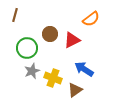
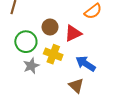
yellow cross: (53, 78) -> (53, 54), moved
brown triangle: (75, 90) -> (76, 86), turned -42

